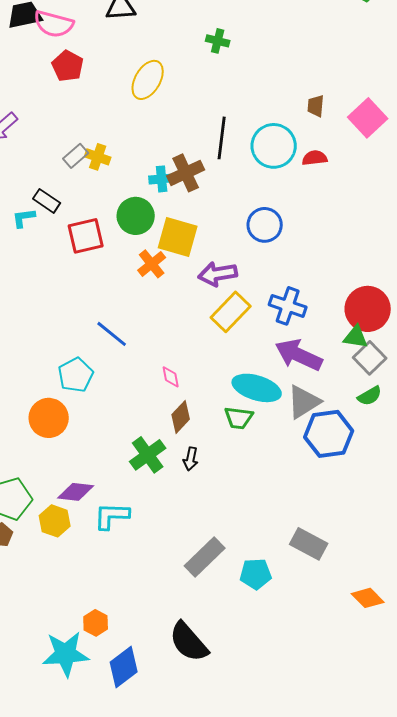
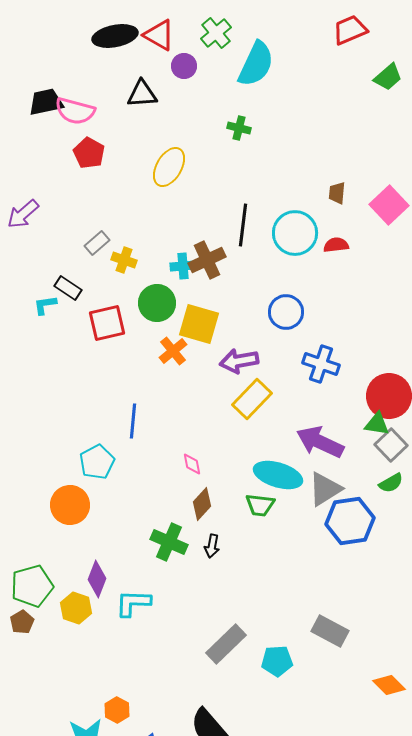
yellow cross: (98, 157) -> (124, 260), moved
blue cross: (288, 306) -> (321, 364), moved
blue line: (112, 334) -> (133, 421), turned 56
green cross: (148, 455) -> (169, 542), turned -30
purple diamond: (76, 492) -> (97, 579), turned -75

